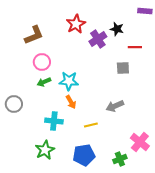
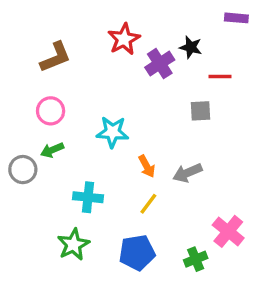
pink circle: (42, 62) -> (51, 111), moved
green arrow: (44, 82) -> (52, 150), moved
orange arrow: (71, 102) -> (147, 166), moved
yellow line: (91, 125) -> (148, 204), turned -40

